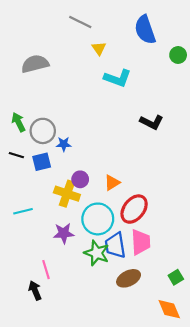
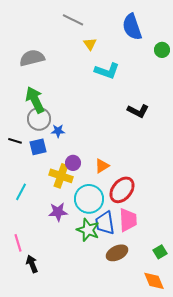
green arrow: (19, 122) -> (35, 100), moved, size x1.5
cyan line: (23, 211) -> (21, 192), turned -48
pink line: (46, 270) -> (18, 243), moved

